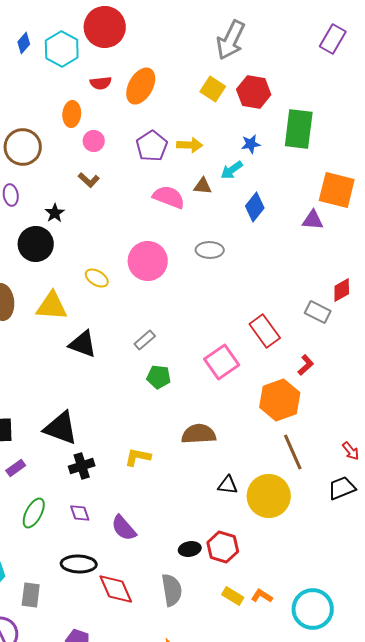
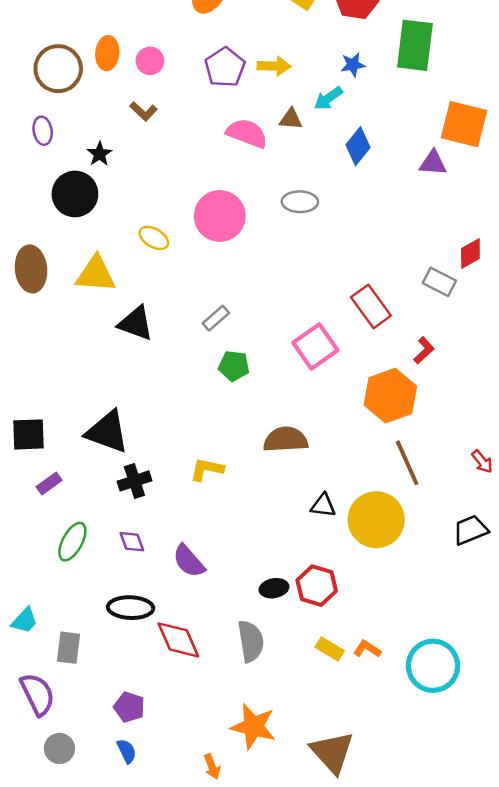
orange ellipse: (72, 114) -> (107, 53), moved
black trapezoid: (342, 488) -> (470, 530), moved

